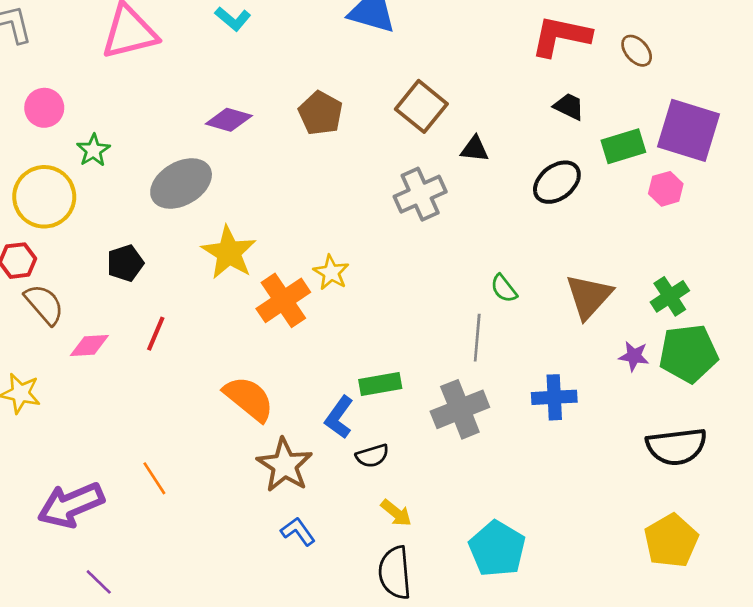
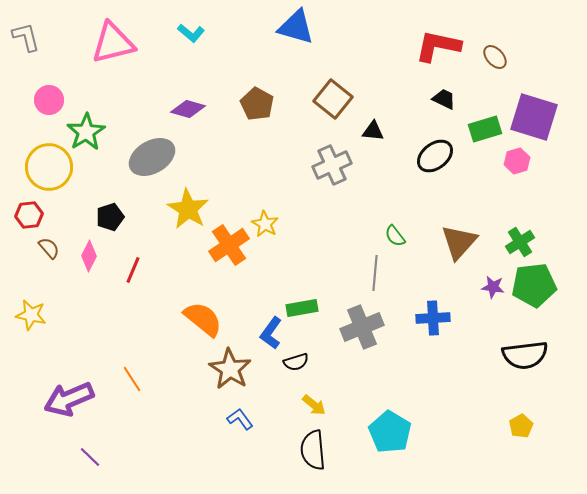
green star: (93, 150) -> (86, 132), size x1.5
brown semicircle: (44, 304) -> (49, 248), size x0.7
pink diamond: (89, 346) -> (89, 256), moved, turned -60
yellow pentagon: (671, 541) -> (521, 426), size x0.6

